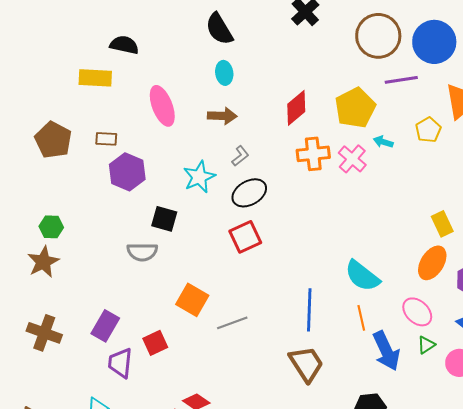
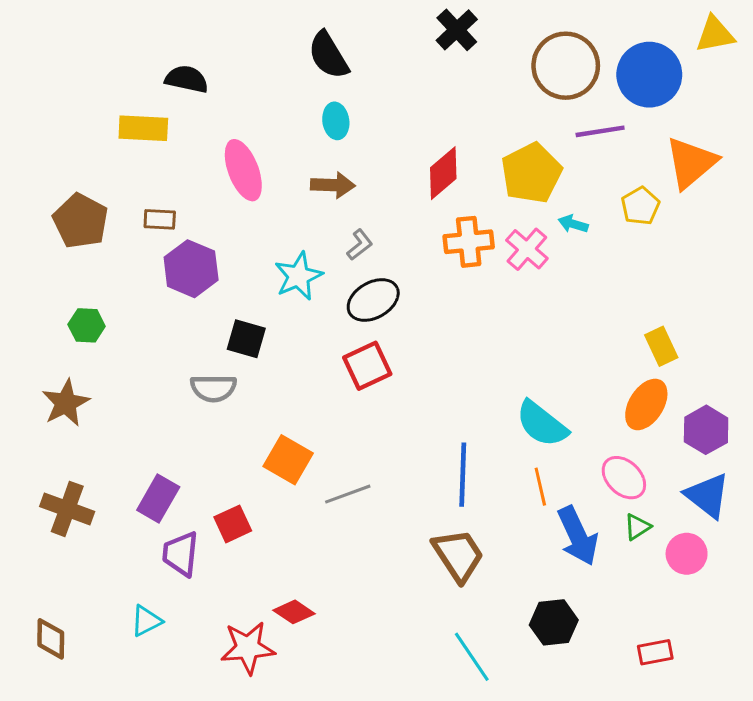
green hexagon: (51, 227) -> (87, 325), moved

